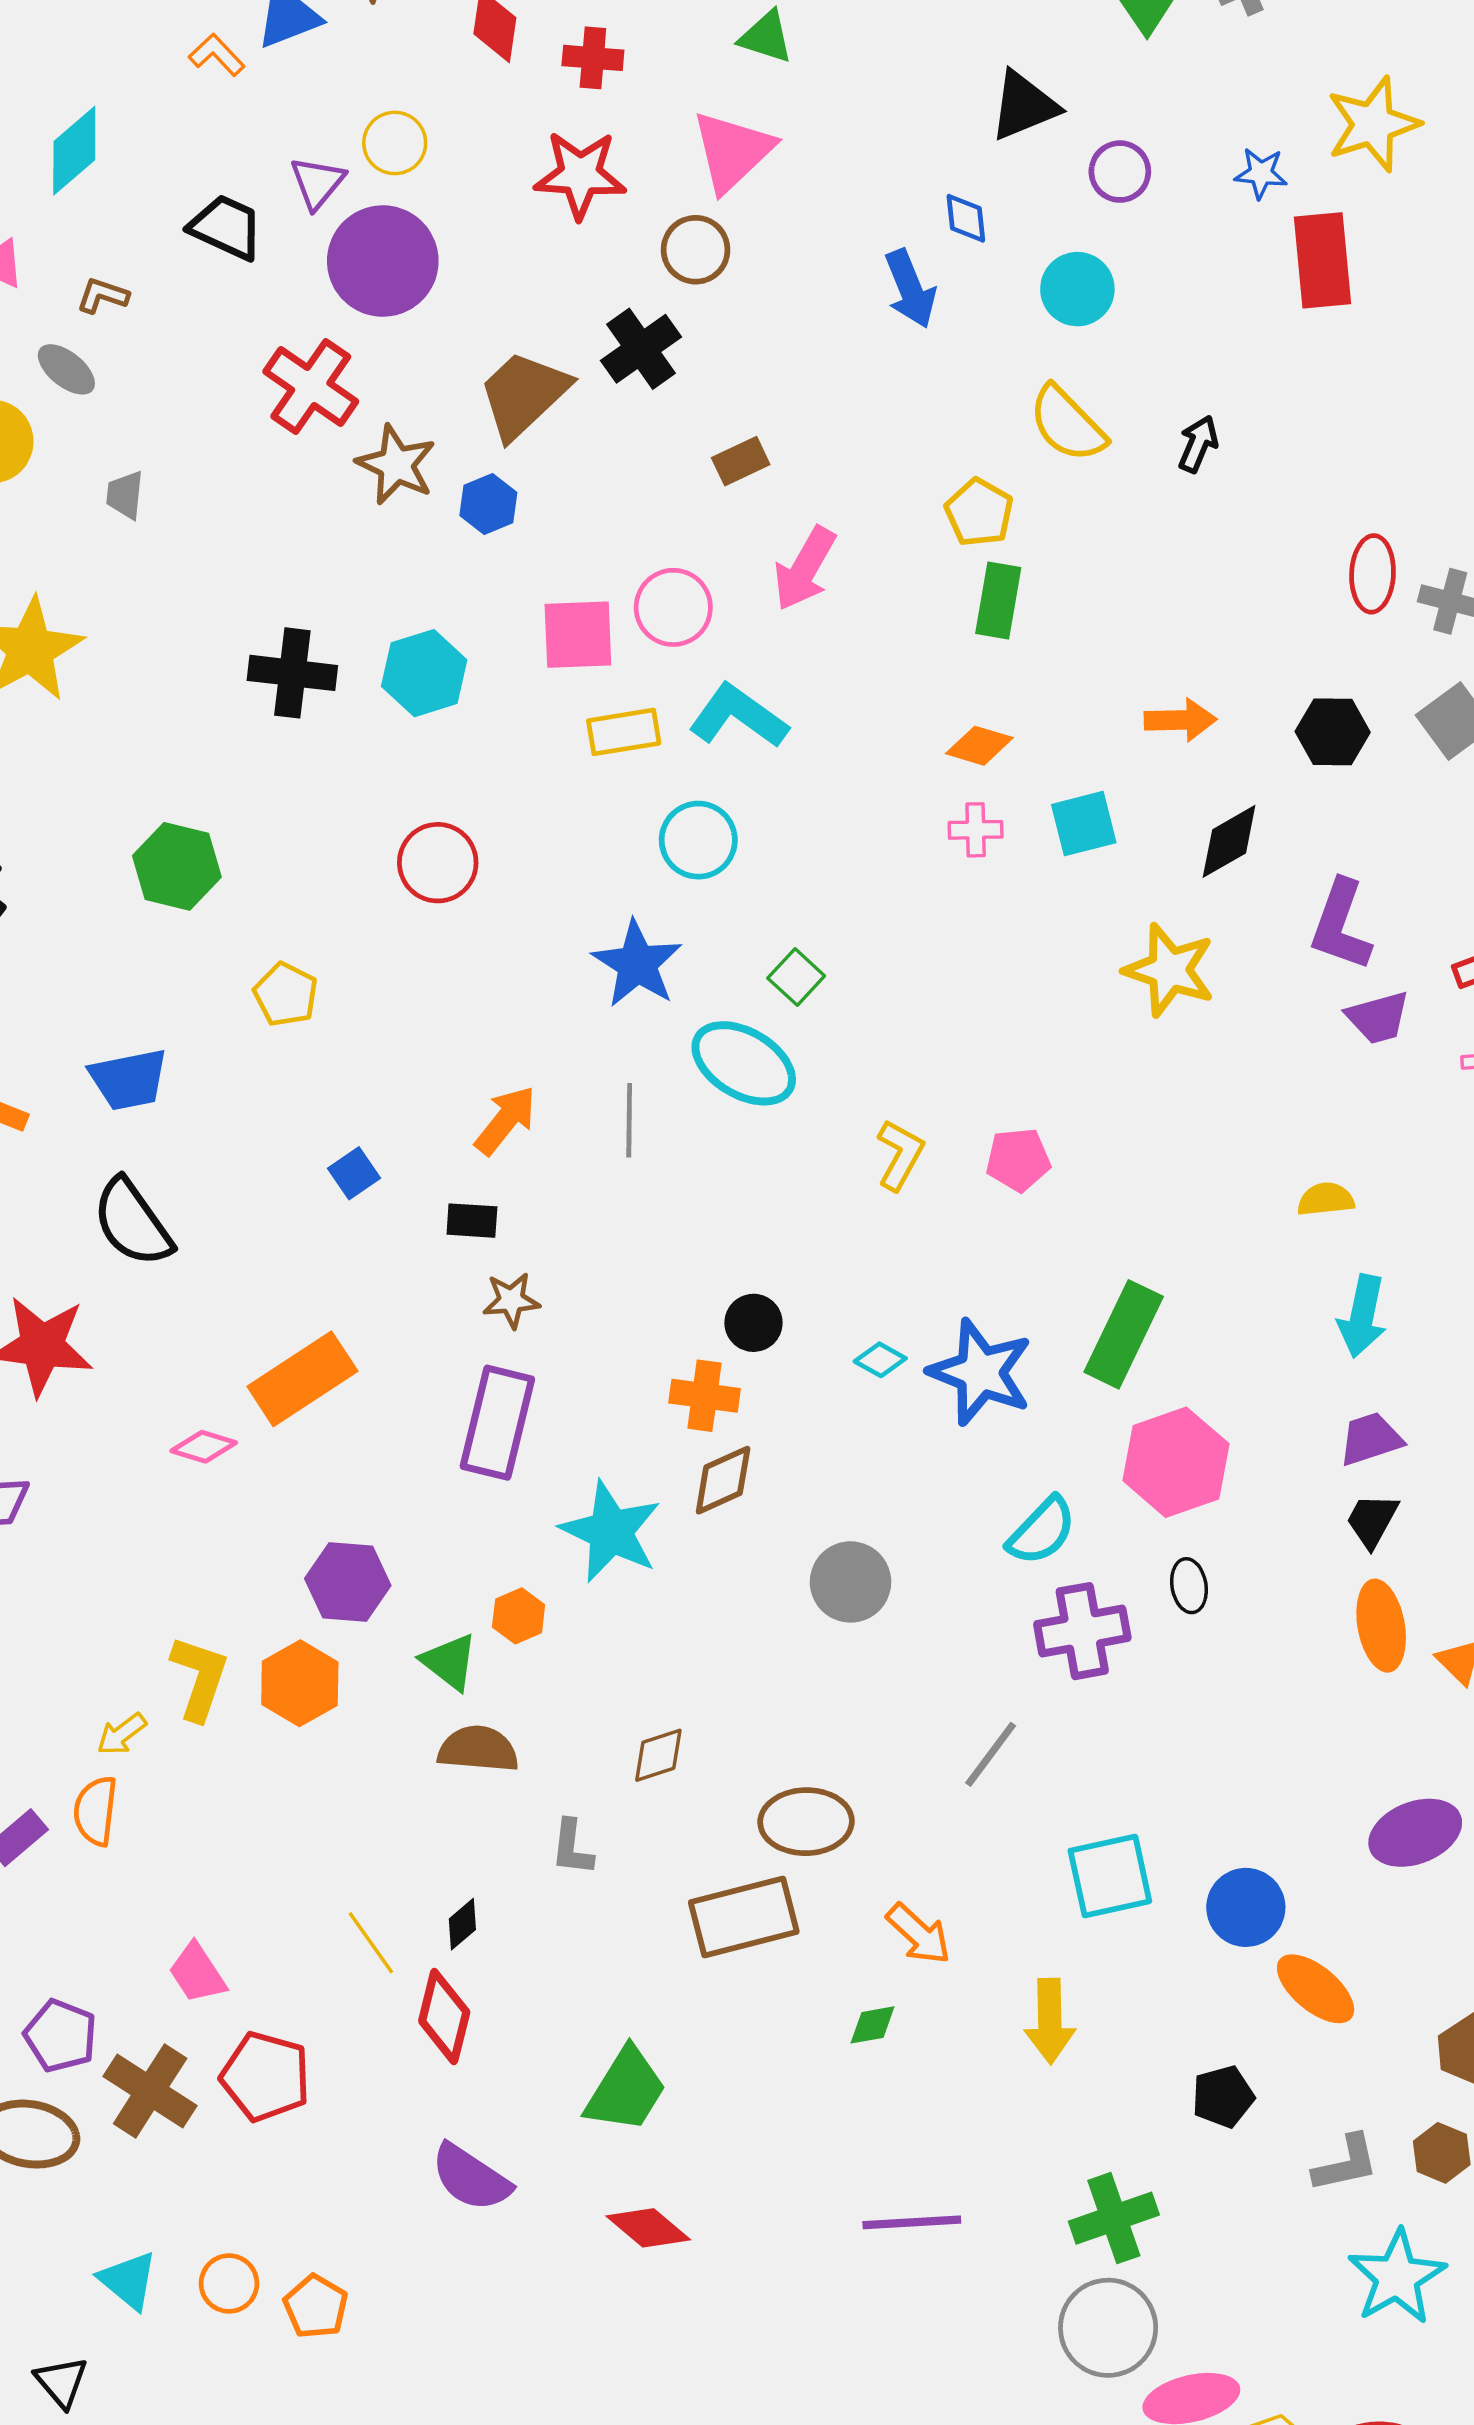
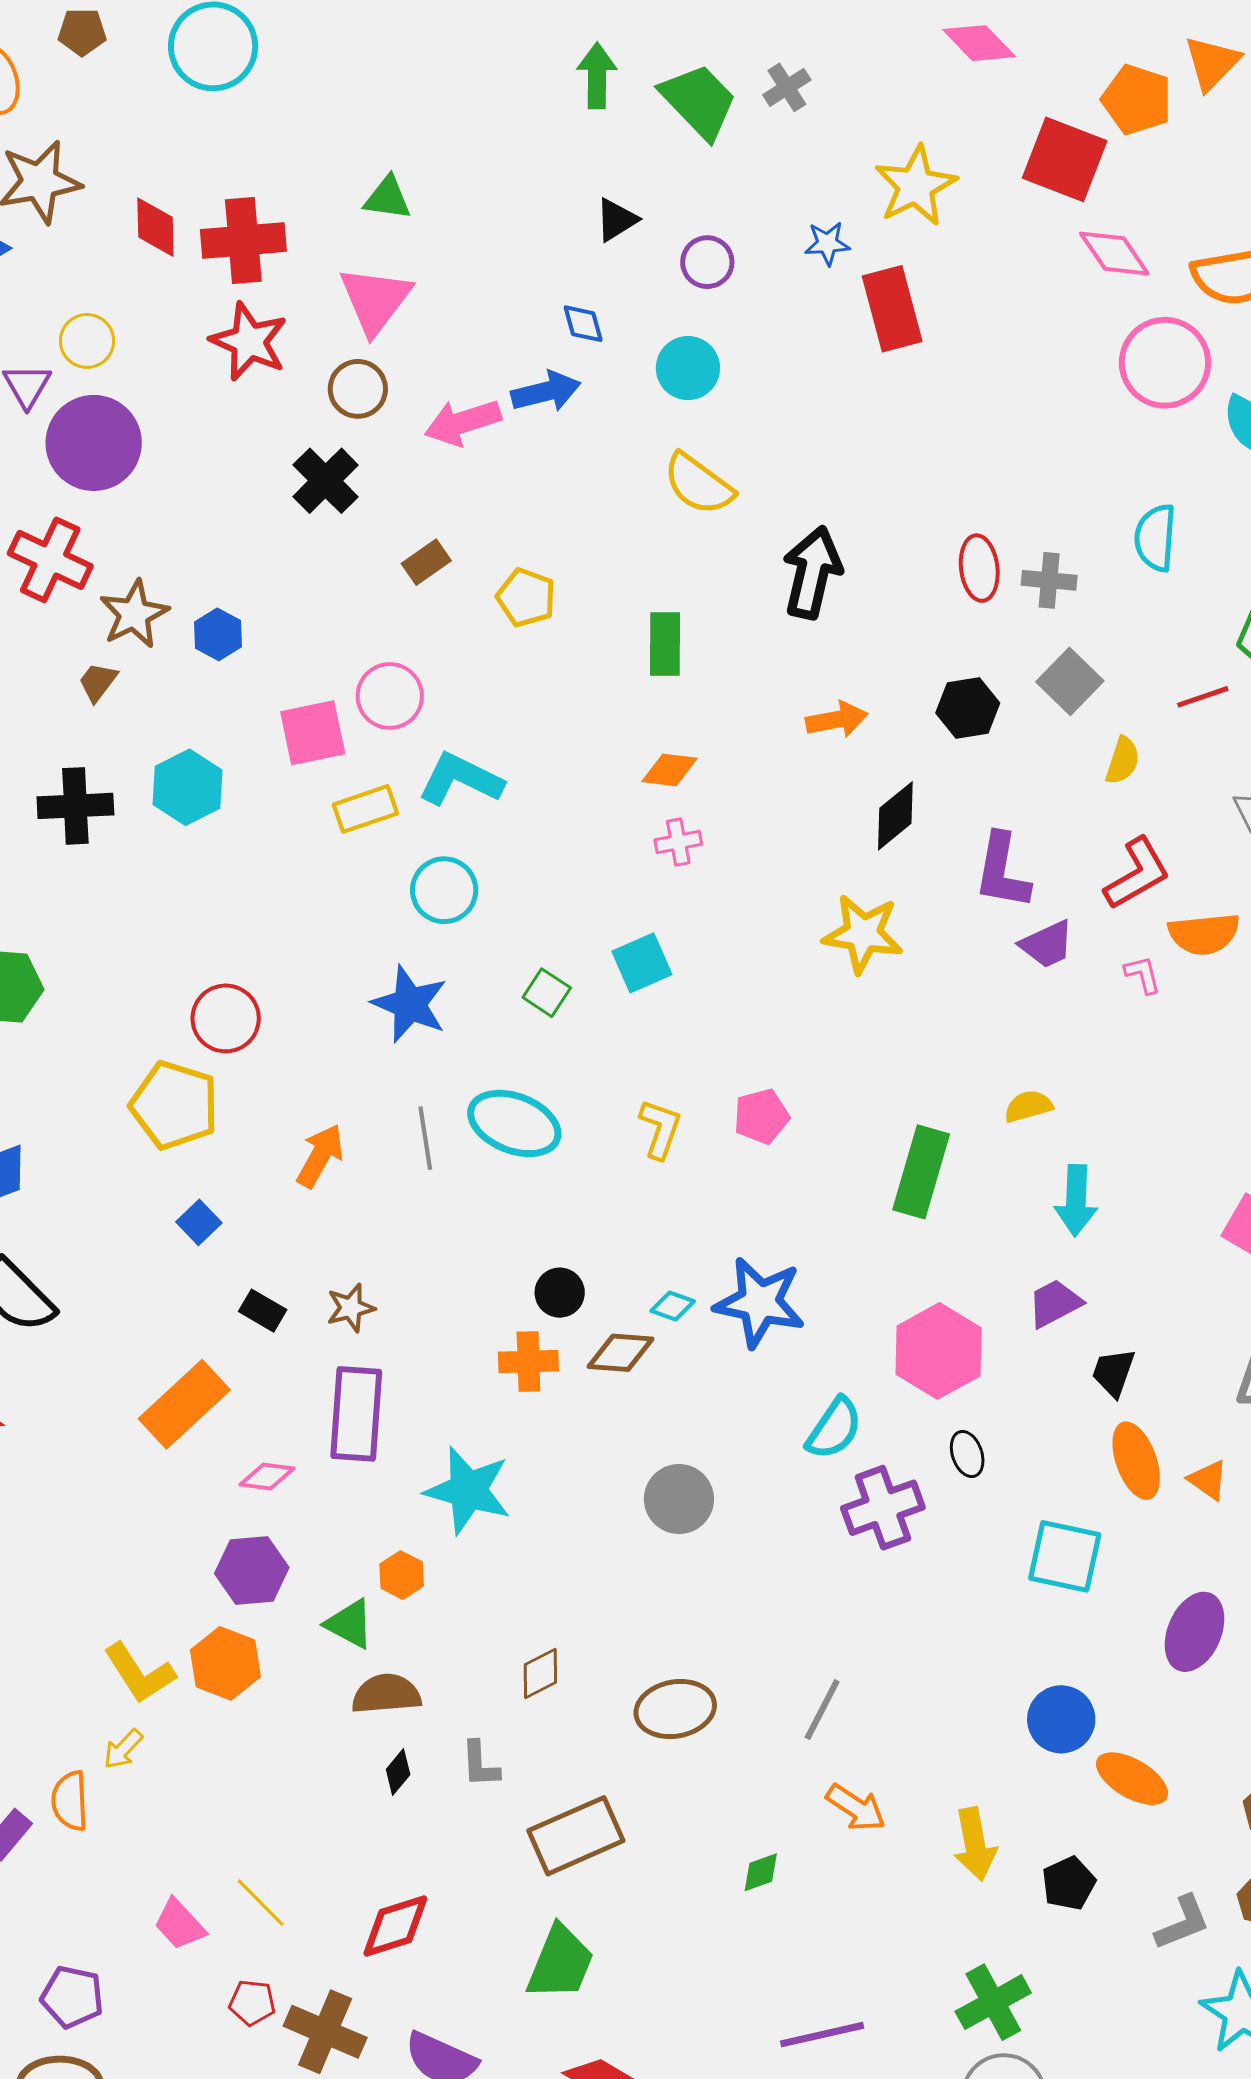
red cross: (593, 58) -> (243, 240), size x1.6
black triangle: (1024, 106) -> (616, 220), size x0.7
red star: (580, 175) -> (249, 342), turned 30
blue arrow: (910, 289) -> (546, 392), turned -72
brown trapezoid: (524, 395) -> (98, 682), moved, size x0.5
black arrow: (1198, 444) -> (812, 572), moved, size x1.8
brown star: (396, 465) -> (134, 614), turned 30
yellow pentagon: (979, 512) -> (526, 597), moved
pink arrow: (805, 569) -> (463, 422), moved, turned 52
cyan square: (1084, 824) -> (642, 963), moved
red circle: (438, 863) -> (226, 1018), moved
yellow pentagon: (286, 994) -> (174, 1105), moved, size x1.6
cyan ellipse: (744, 1063) -> (514, 1123), moved
black rectangle: (472, 1221) -> (263, 1311), moved, turned 36
green rectangle: (1124, 1334) -> (921, 1172), moved
purple trapezoid: (1371, 1439) -> (1055, 1303), moved
pink diamond: (204, 1447) -> (267, 1477), moved
brown diamond: (723, 1480) -> (620, 1353), moved, turned 38
yellow L-shape: (199, 1678) -> (139, 1673), turned 138
yellow arrow: (122, 1734) -> (123, 1749), moved
gray line: (991, 1754) -> (822, 1710), moved
purple ellipse: (1415, 1833) -> (1195, 1632), turned -36
cyan square: (1110, 1876) -> (1065, 1556), moved, turned 34
brown rectangle: (744, 1917) -> (576, 1836), moved
black diamond: (462, 1924) -> (398, 1772), moved
orange arrow: (919, 1934) -> (856, 1808), moved
yellow line: (371, 1943) -> (261, 1903), moved
red diamond: (444, 2016) -> (395, 1926), turned 68
yellow arrow: (1050, 2021) -> (975, 1844), moved
red pentagon: (266, 2077) -> (252, 2003), size x0.6
brown cross: (150, 2091) -> (325, 2032), moved

